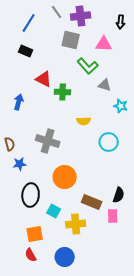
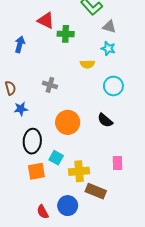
cyan star: (121, 106) -> (108, 48), moved
gray cross: (48, 141) -> (50, 85), size x0.6
black semicircle: (119, 195) -> (105, 120), moved, turned 112
brown rectangle: (92, 202) -> (96, 191), moved
orange square: (35, 234) -> (36, 171), moved
red semicircle: (31, 255) -> (43, 212), moved

